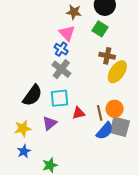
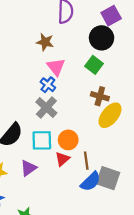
brown star: (74, 12) -> (45, 42), moved
orange circle: (115, 109) -> (68, 140), moved
red triangle: (79, 113) -> (62, 159), turned -32

